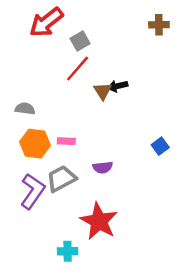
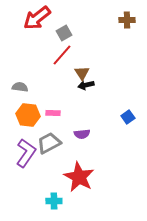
black arrow: (118, 86) -> (86, 85), moved

